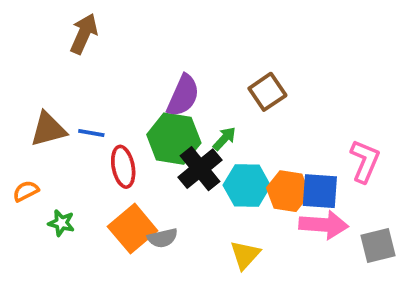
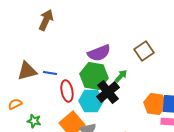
purple semicircle: (183, 96) -> (99, 53), turned 45
cyan hexagon: (247, 185) -> (91, 101), moved

